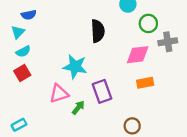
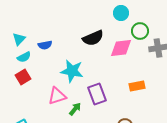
blue semicircle: (29, 15) -> (45, 45), moved
black semicircle: (98, 31) -> (93, 38), turned 70
pink diamond: (138, 55) -> (121, 48), moved

